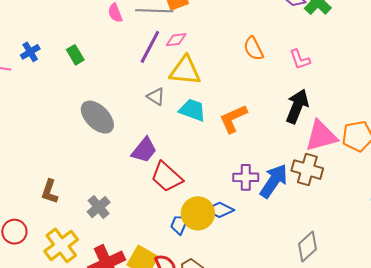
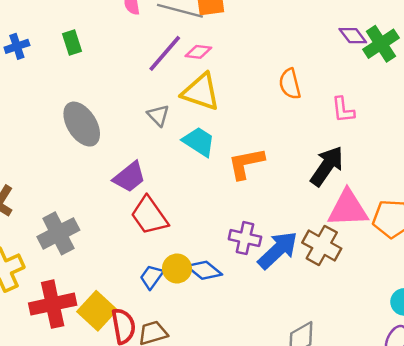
blue cross: (30, 52) -> (17, 46), moved
gray cross: (99, 207) -> (58, 233), size x1.4
yellow circle: (198, 213) -> (177, 269), size x0.7

